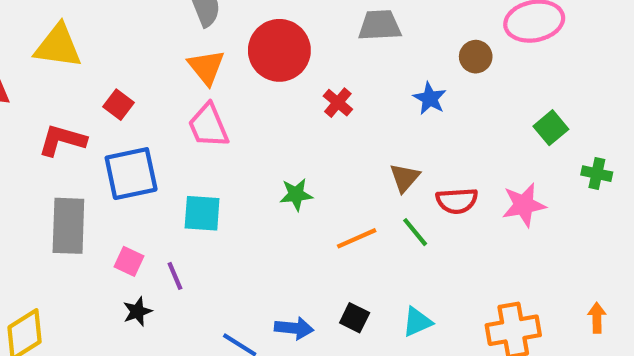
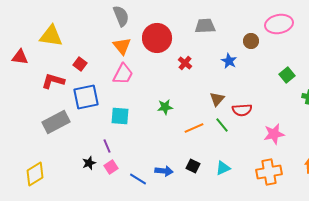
pink trapezoid: (208, 126) -> (123, 74), turned -130
pink star: (524, 205) -> (274, 134), moved
gray rectangle: (68, 226) -> (56, 122), turned 60
pink square: (129, 261) -> (111, 167), moved, turned 32

